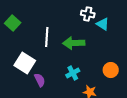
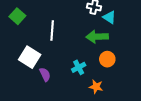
green arrow: (74, 43) -> (97, 37), moved
orange circle: (111, 70) -> (107, 59), moved

